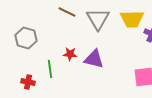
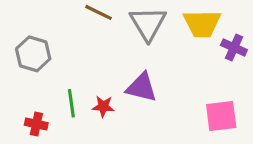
red star: (70, 54) -> (103, 106), moved

